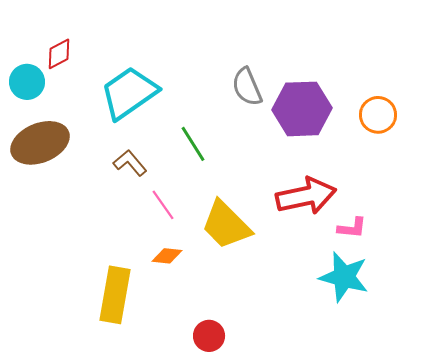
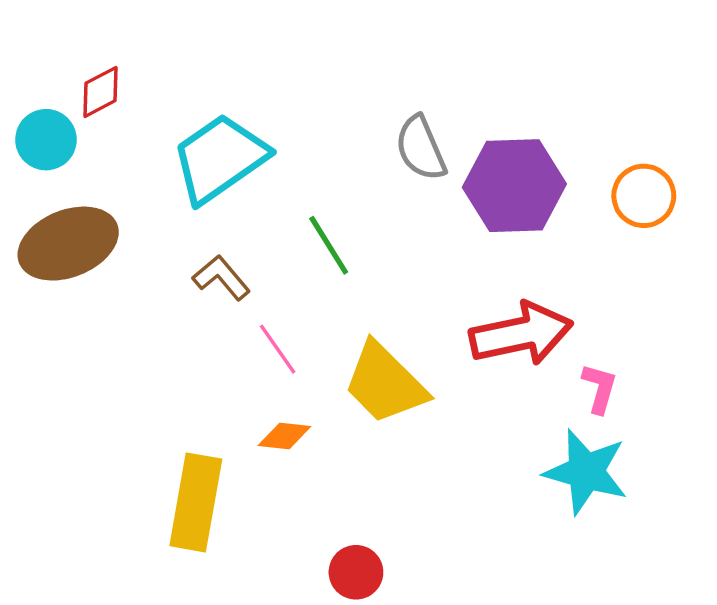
pink L-shape: (352, 228) -> (599, 388), turned -80

